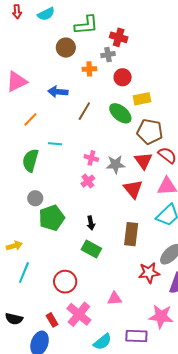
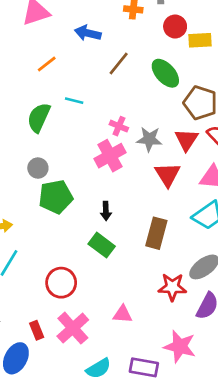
yellow rectangle: (142, 99) -> (200, 40), moved
pink cross: (88, 181) -> (110, 156), size x1.6

